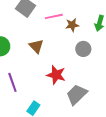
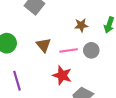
pink line: (54, 16) -> (69, 50), moved

